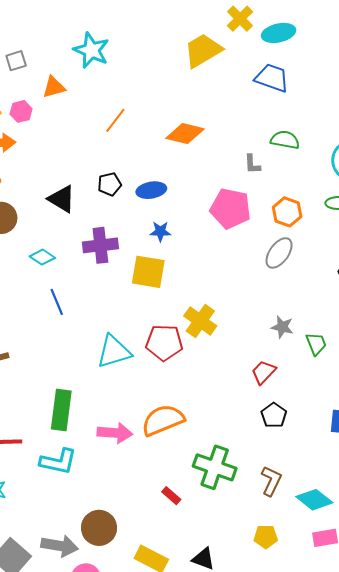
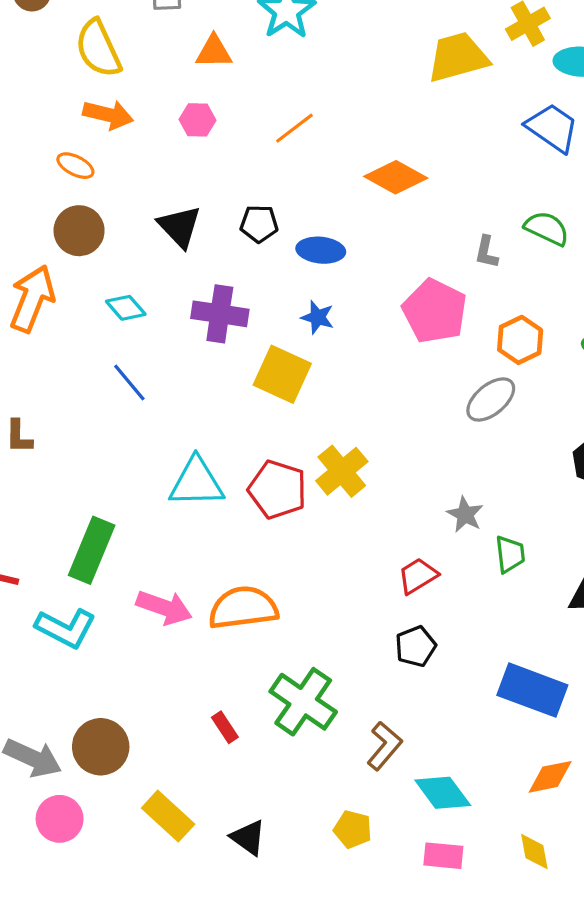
pink hexagon: (21, 111) -> (197, 120), moved
blue line: (57, 302) -> (129, 383), turned -32

